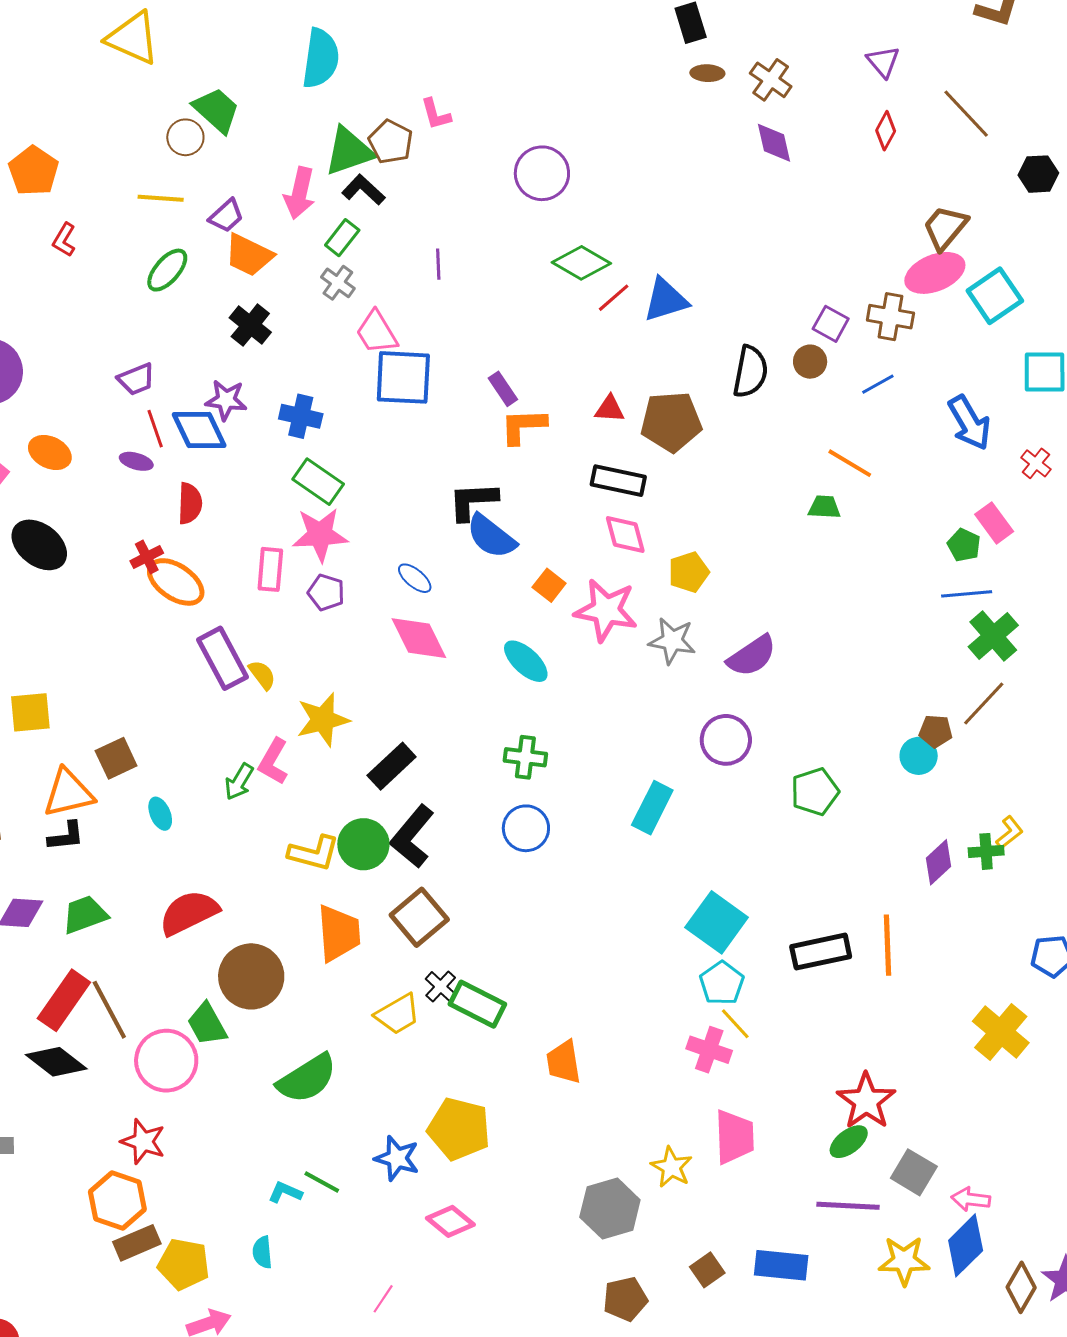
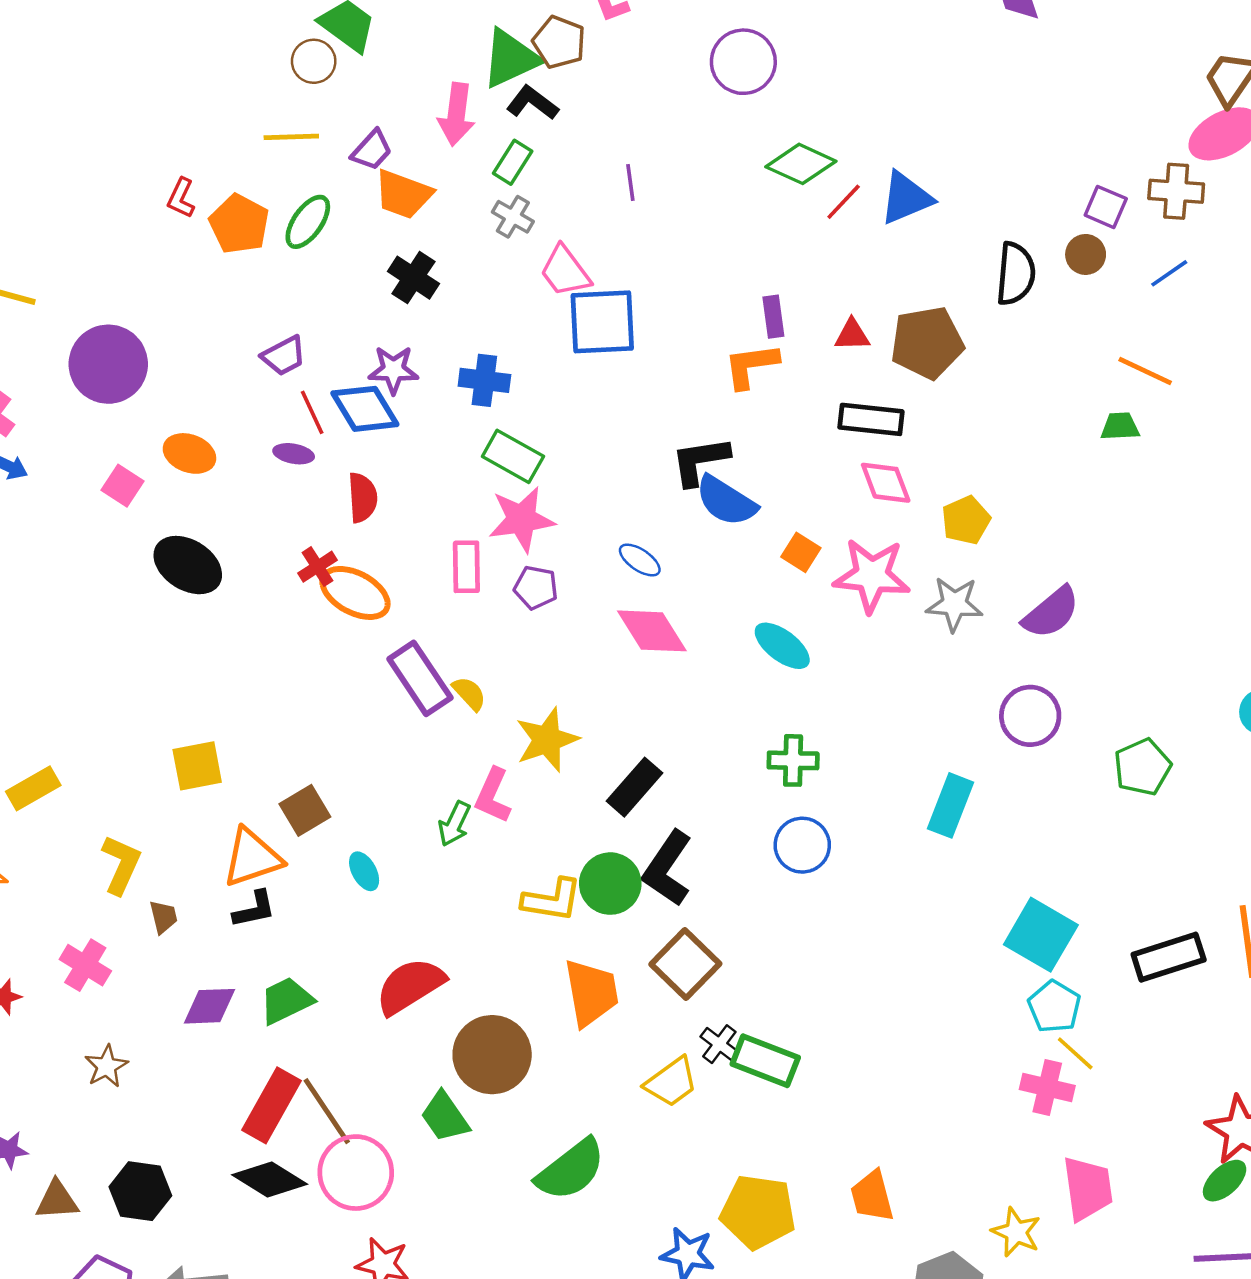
orange pentagon: (34, 171) -> (239, 224), moved
purple rectangle: (503, 389) -> (773, 317), moved, turned 32
pink circle: (166, 1061) -> (356, 1173), moved
orange trapezoid: (564, 1062) -> (872, 1196), moved

